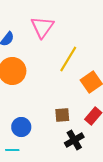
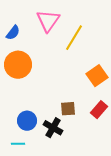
yellow line: (68, 59) -> (74, 38), moved
black cross: (74, 140) -> (53, 128), moved, turned -30

